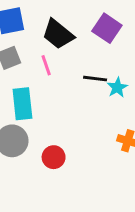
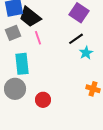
black trapezoid: (58, 34) -> (30, 17), moved
black line: (95, 79) -> (76, 39), moved, turned -42

